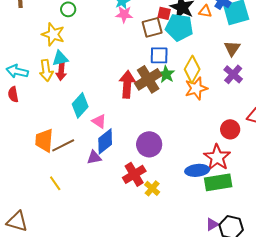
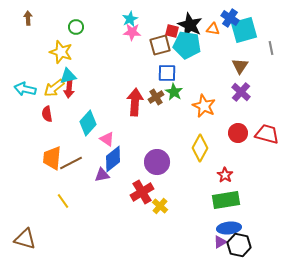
yellow diamond: (192, 69) -> (200, 148), moved
yellow arrow: (46, 70) -> (54, 88), turned 60
brown cross: (148, 79) -> (156, 97), size x0.6
orange star: (196, 88) -> (204, 106), turned -30
red semicircle: (13, 94) -> (47, 114), moved
red circle: (230, 129) -> (238, 133), moved
red star: (217, 157) -> (225, 175), size x0.6
blue ellipse: (197, 170) -> (229, 228), moved

